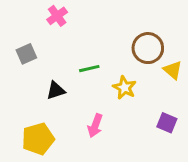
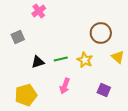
green line: (89, 69) -> (61, 59), moved
yellow triangle: (173, 70) -> (118, 57), moved
purple square: (167, 123) -> (104, 90), moved

